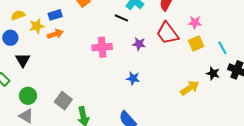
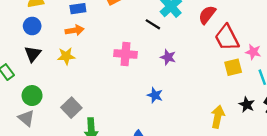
pink star: (195, 22) -> (253, 52), moved
yellow star: (37, 26) -> (66, 56), moved
red trapezoid: (167, 33) -> (227, 38), moved
blue circle: (10, 38) -> (32, 26), moved
yellow arrow: (190, 88) -> (218, 117), turned -54

